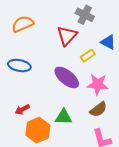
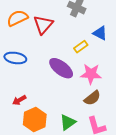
red triangle: (67, 36) -> (43, 25), moved
green triangle: (64, 117) -> (68, 122), moved, turned -36

